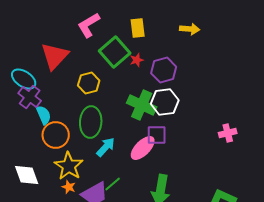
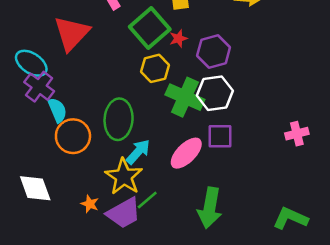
yellow hexagon: (89, 83) -> (155, 68), moved
purple square: (157, 135) -> (220, 136), moved
yellow star: (69, 166) -> (124, 177), moved

